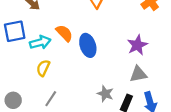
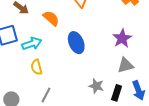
orange semicircle: (64, 33) -> (51, 18), moved
yellow semicircle: (43, 68) -> (37, 67), turned -35

